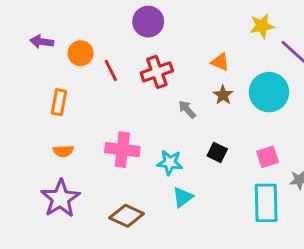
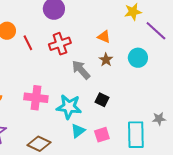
cyan circle: (269, 92) -> (138, 58), size x0.7
gray arrow: (187, 109) -> (81, 70), size x1.5
pink square: (268, 157) -> (102, 135), moved
cyan star: (170, 163) -> (69, 107), size x1.4

